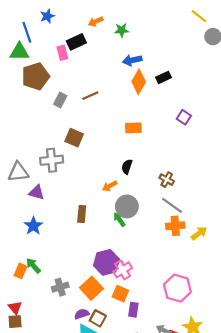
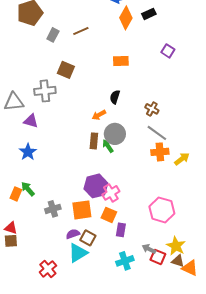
brown rectangle: (82, 214) -> (94, 141), moved
orange square: (91, 288) -> (82, 210), turned 35
red triangle: (15, 308) -> (11, 228), turned -32

